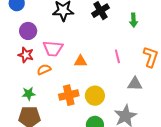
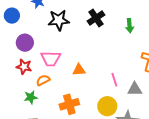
pink line: (117, 56) -> (114, 80), moved
green star: (29, 94) -> (31, 97), moved
yellow circle: (95, 96) -> (107, 106), moved

